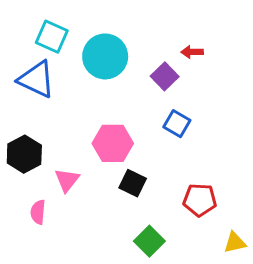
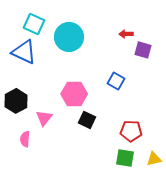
purple square: (165, 76) -> (143, 50), moved, turned -30
green square: (149, 241) -> (125, 158), moved, turned -36

